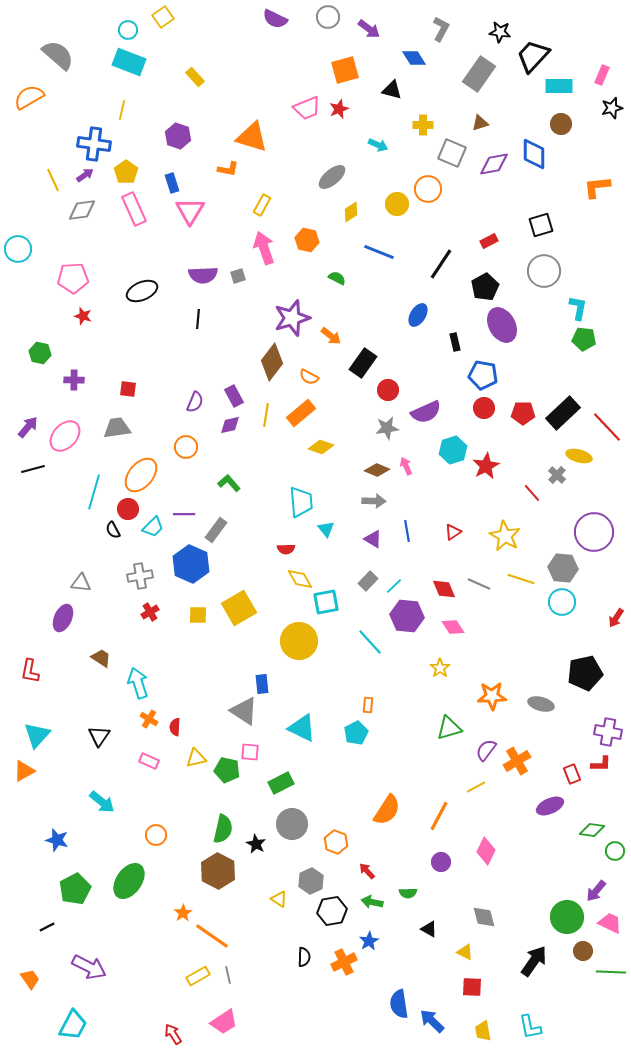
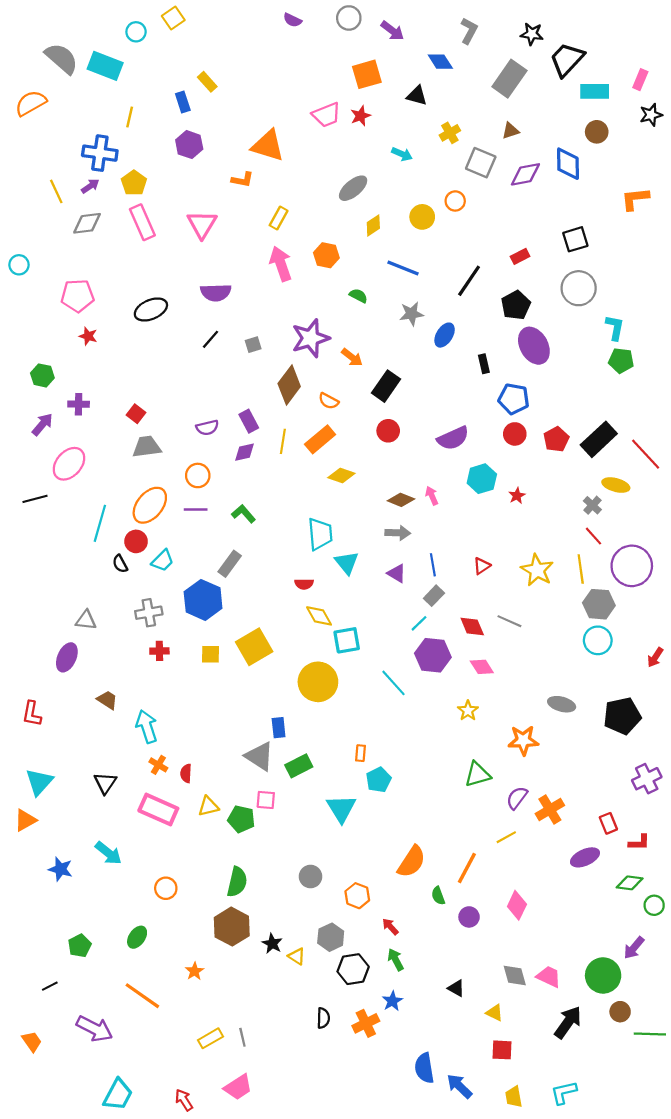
purple semicircle: (275, 19) -> (292, 20), size x0.7
cyan rectangle: (129, 62) -> (105, 66), moved
yellow cross: (423, 125) -> (450, 133), turned -30
blue rectangle: (172, 183) -> (183, 102), moved
orange circle: (428, 189) -> (455, 201), size x0.7
cyan circle: (18, 249) -> (19, 265), size x0.7
gray square: (238, 276) -> (253, 345), moved
black line: (198, 319) -> (210, 339), turned 36
red square: (128, 389) -> (136, 414), turned 30
red circle: (388, 390) -> (388, 431), moved
purple semicircle: (195, 402) -> (207, 428), turned 55
red pentagon: (523, 413) -> (556, 439), turned -30
purple arrow: (28, 427) -> (42, 424), moved
gray trapezoid: (117, 428) -> (147, 447), moved
gray star: (387, 428) -> (412, 314), moved
red star: (486, 466) -> (517, 496), size x0.6
red line: (532, 493) -> (593, 536), moved
purple line: (184, 514) -> (196, 509), moved
cyan triangle: (326, 529) -> (347, 563), size x1.4
yellow line: (521, 579) -> (581, 569), moved, turned 64
gray rectangle: (368, 581) -> (434, 596), moved
red cross: (150, 612) -> (159, 651), turned 30
gray ellipse: (541, 704) -> (562, 704), moved
orange rectangle: (368, 705) -> (361, 753), moved
cyan triangle: (302, 728) -> (341, 808), moved, turned 32
purple cross: (608, 732) -> (647, 779), turned -36
pink rectangle: (149, 761) -> (158, 810), size x1.8
red L-shape: (601, 764) -> (639, 842), moved
green rectangle: (281, 783) -> (299, 766), moved
gray circle: (292, 824) -> (310, 877), size x0.7
blue star: (57, 840) -> (60, 869), moved
black star: (256, 844) -> (272, 944), moved
green ellipse: (129, 881) -> (137, 937), size x0.6
green pentagon: (75, 889) -> (80, 946), size x0.7
green semicircle: (408, 893) -> (438, 896), moved, turned 72
green arrow: (372, 902) -> (396, 960), turned 50
pink trapezoid: (610, 923) -> (549, 977), moved
orange line: (212, 936) -> (142, 996), moved
cyan trapezoid: (73, 1025) -> (118, 1095), moved
cyan L-shape: (530, 1027) -> (564, 1093), turned 88

